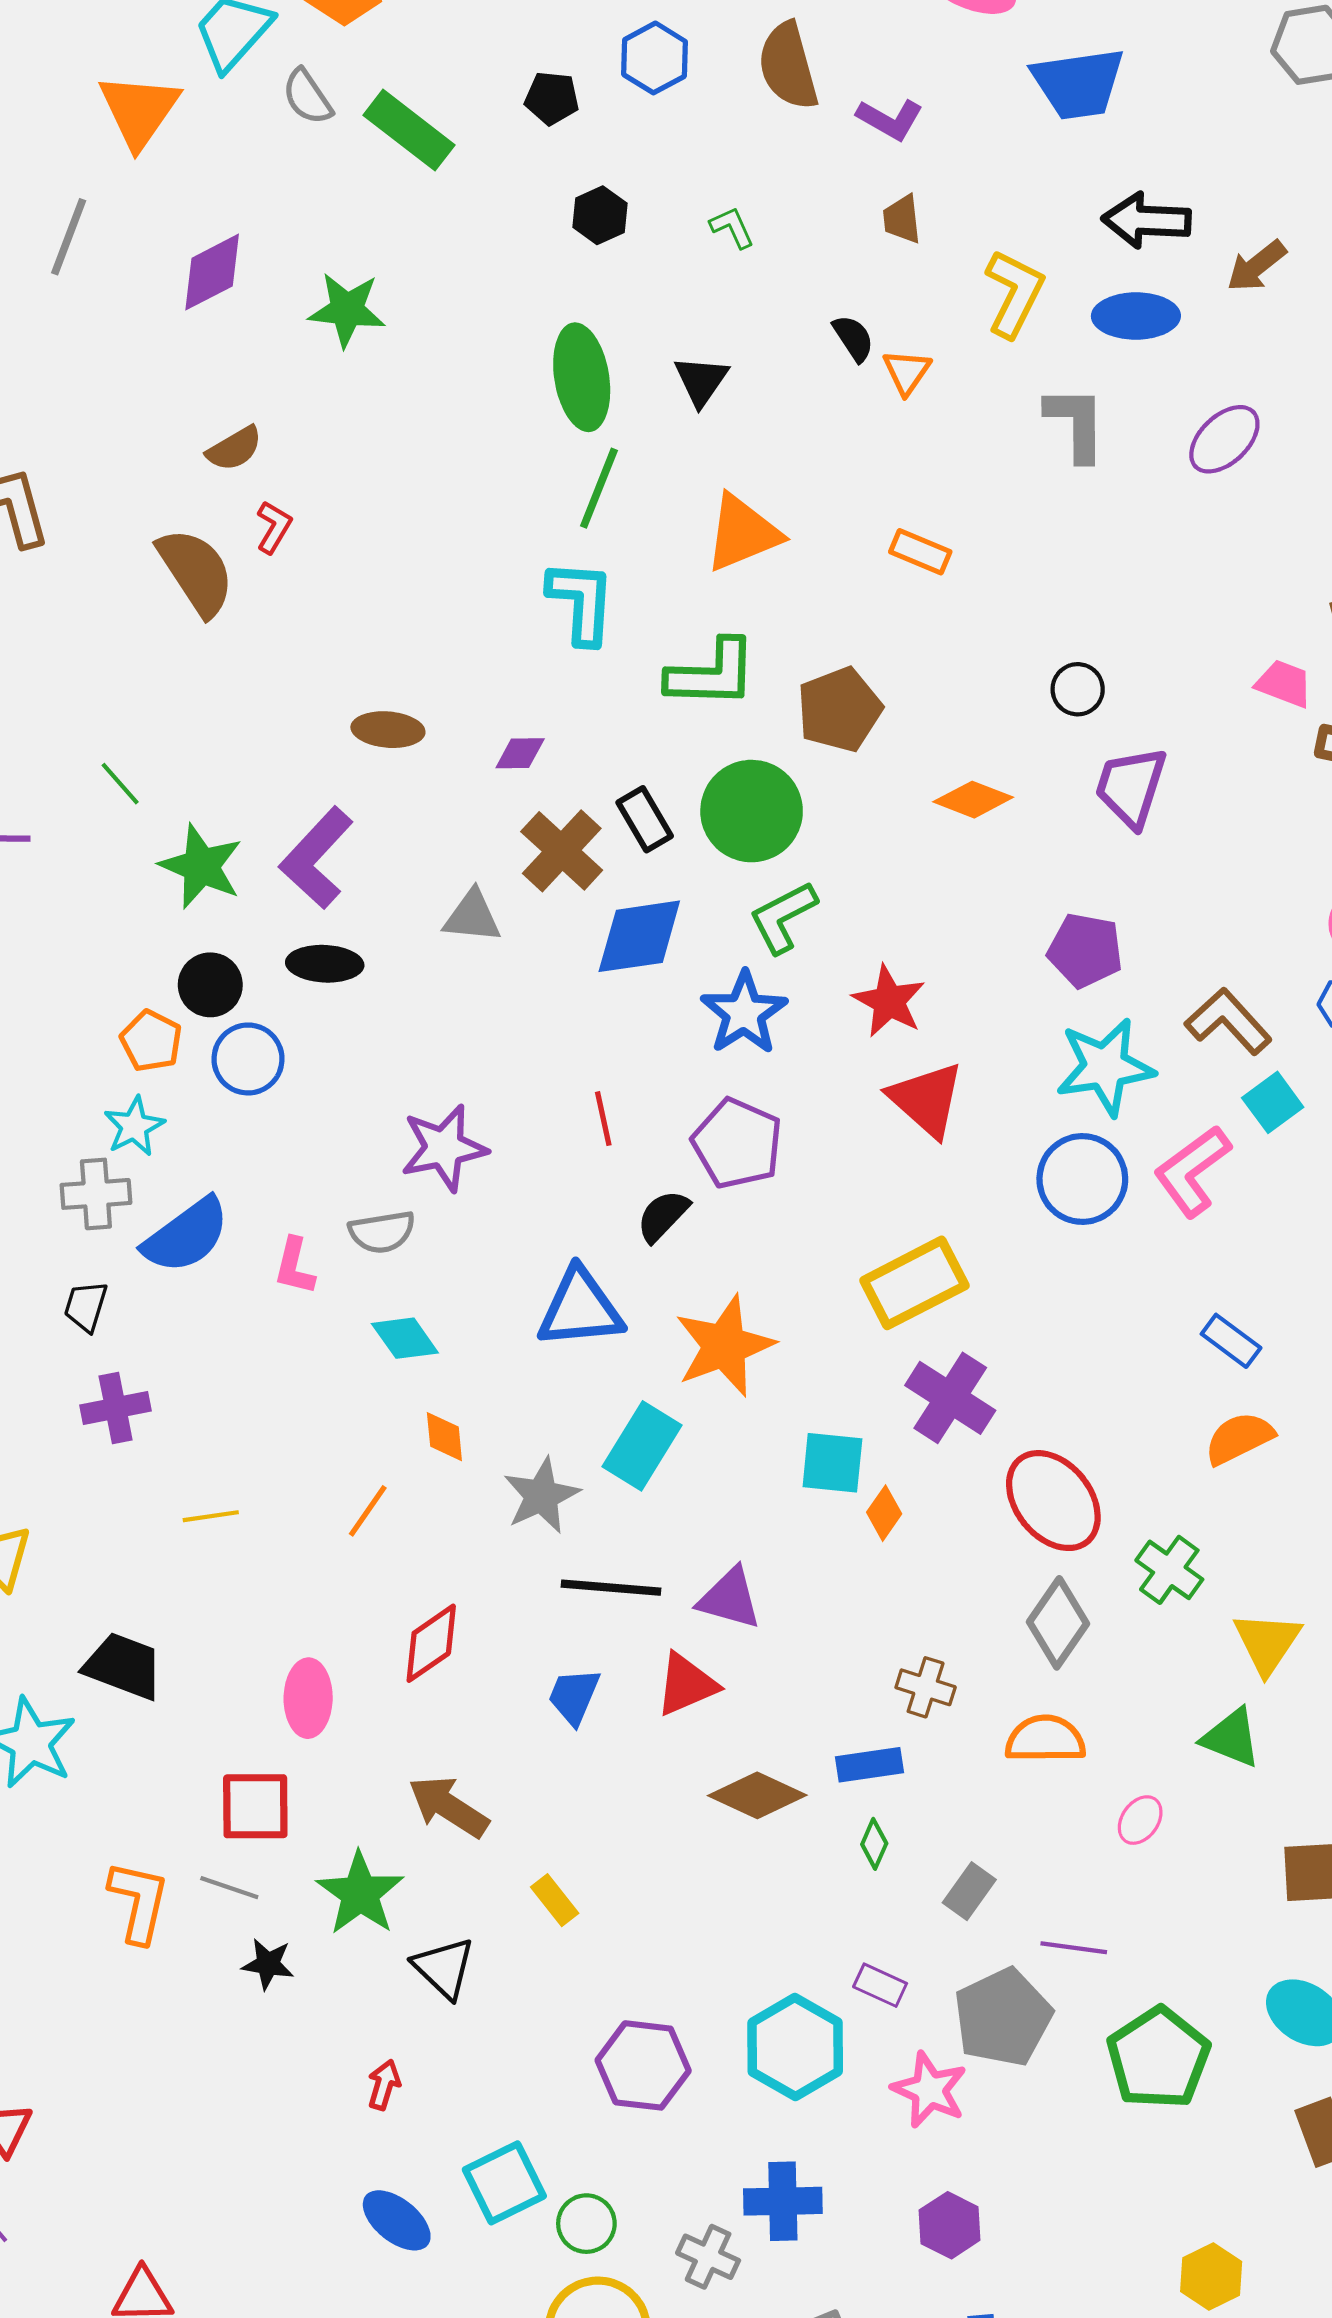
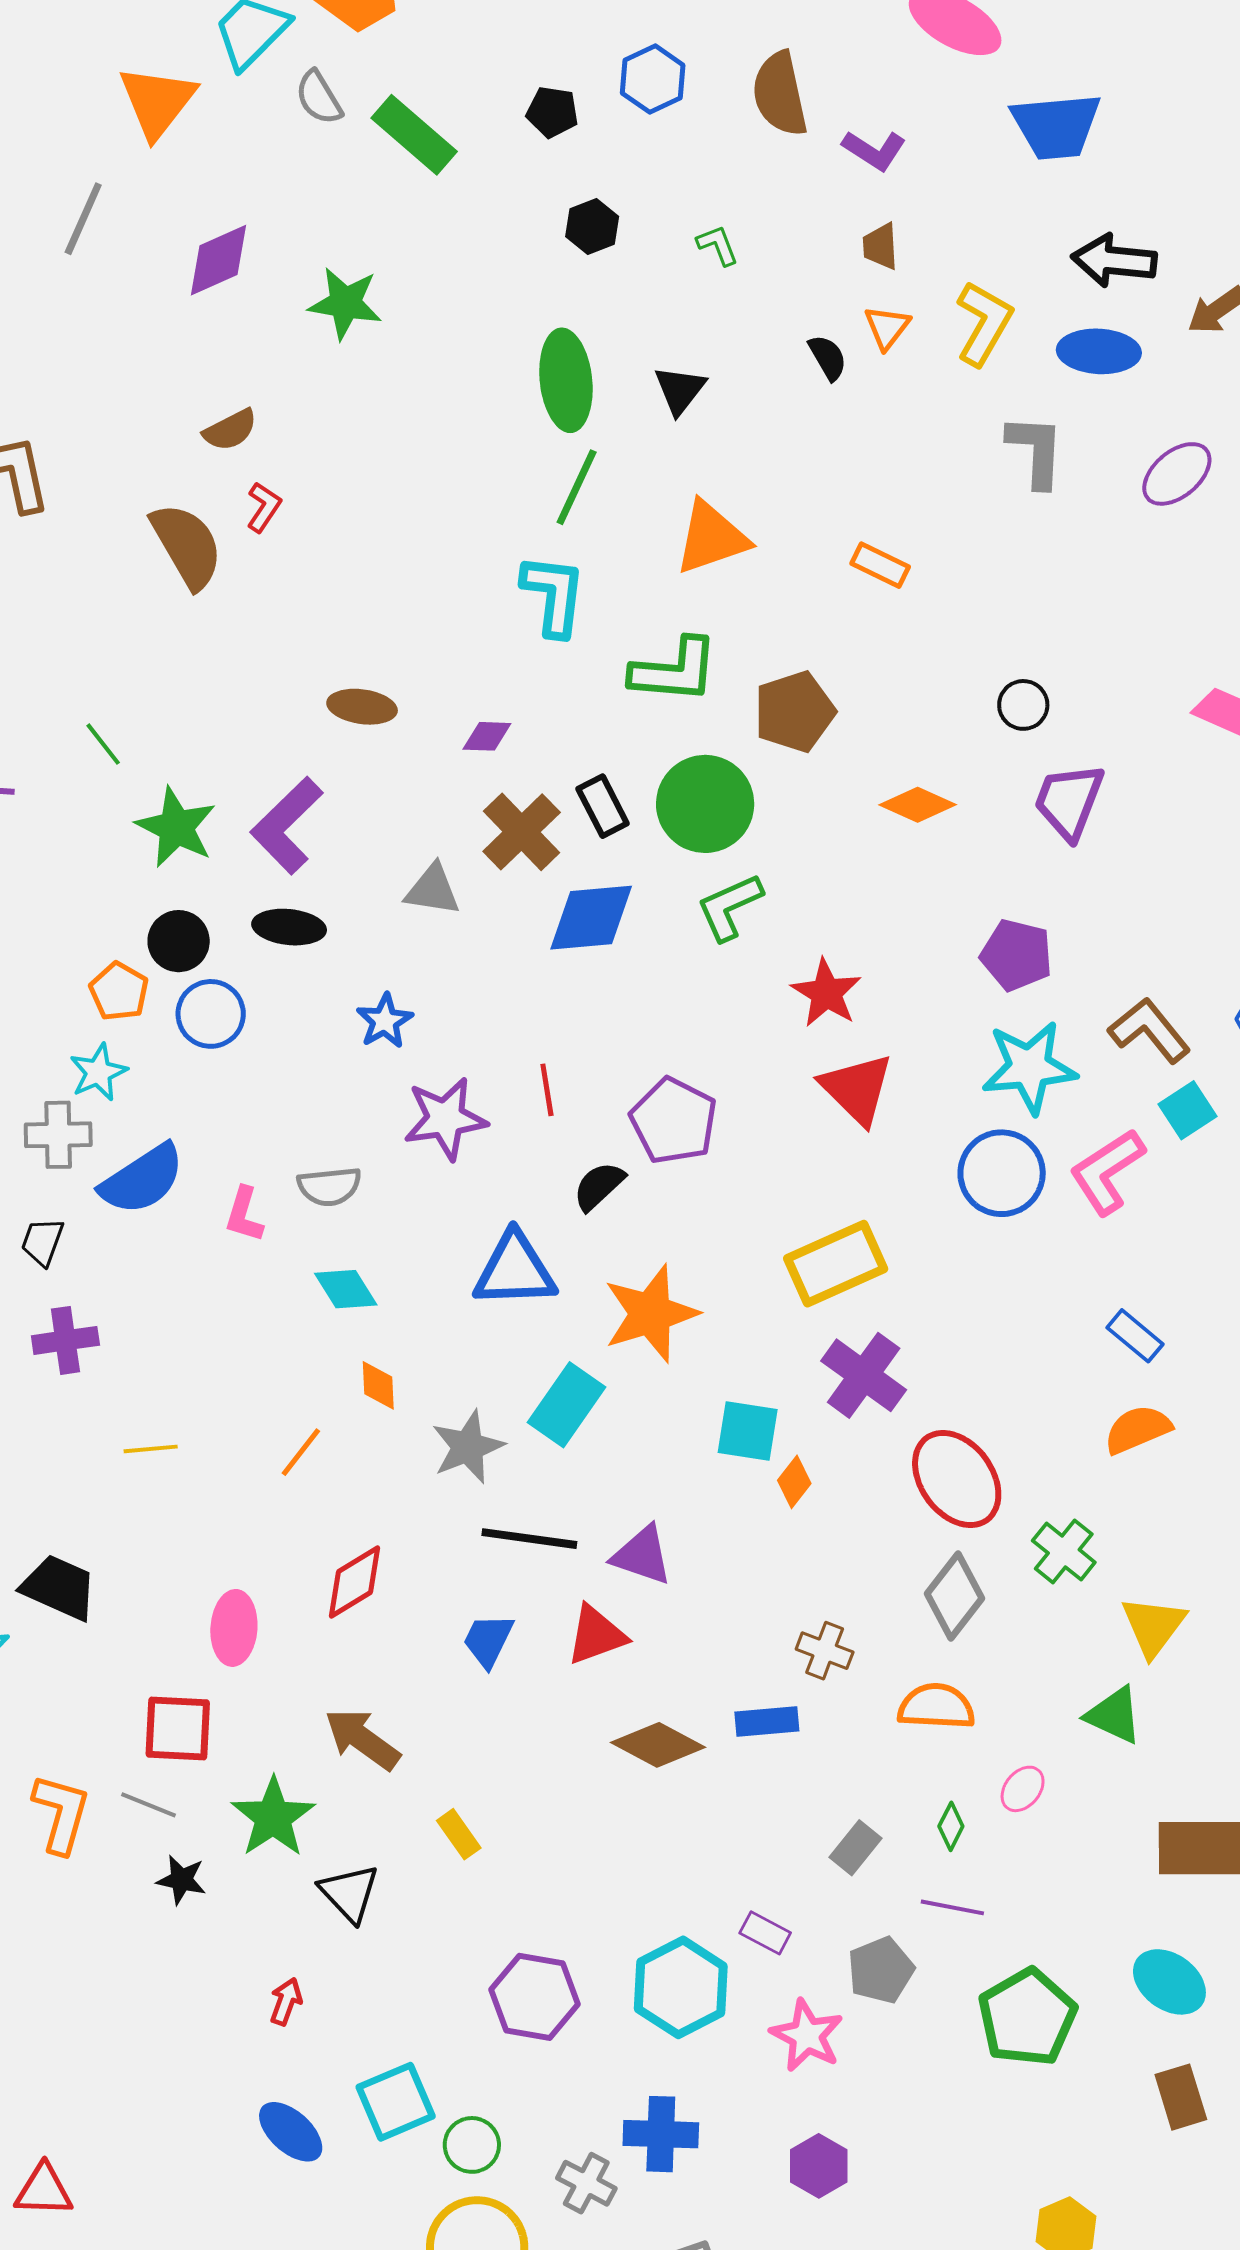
orange triangle: (907, 372) -> (887, 327), moved
blue star: (744, 1013) -> (385, 1021), moved, size x0.7
purple star: (444, 1148) -> (445, 1119), moved
green diamond: (874, 1844) -> (951, 1826), moved
gray pentagon: (1003, 2017) -> (881, 1970), size x0.7

